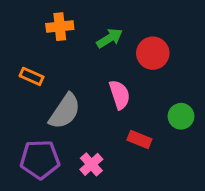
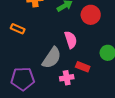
gray semicircle: (65, 111) -> (52, 58), moved
pink cross: (91, 164) -> (67, 78), moved, turned 32

